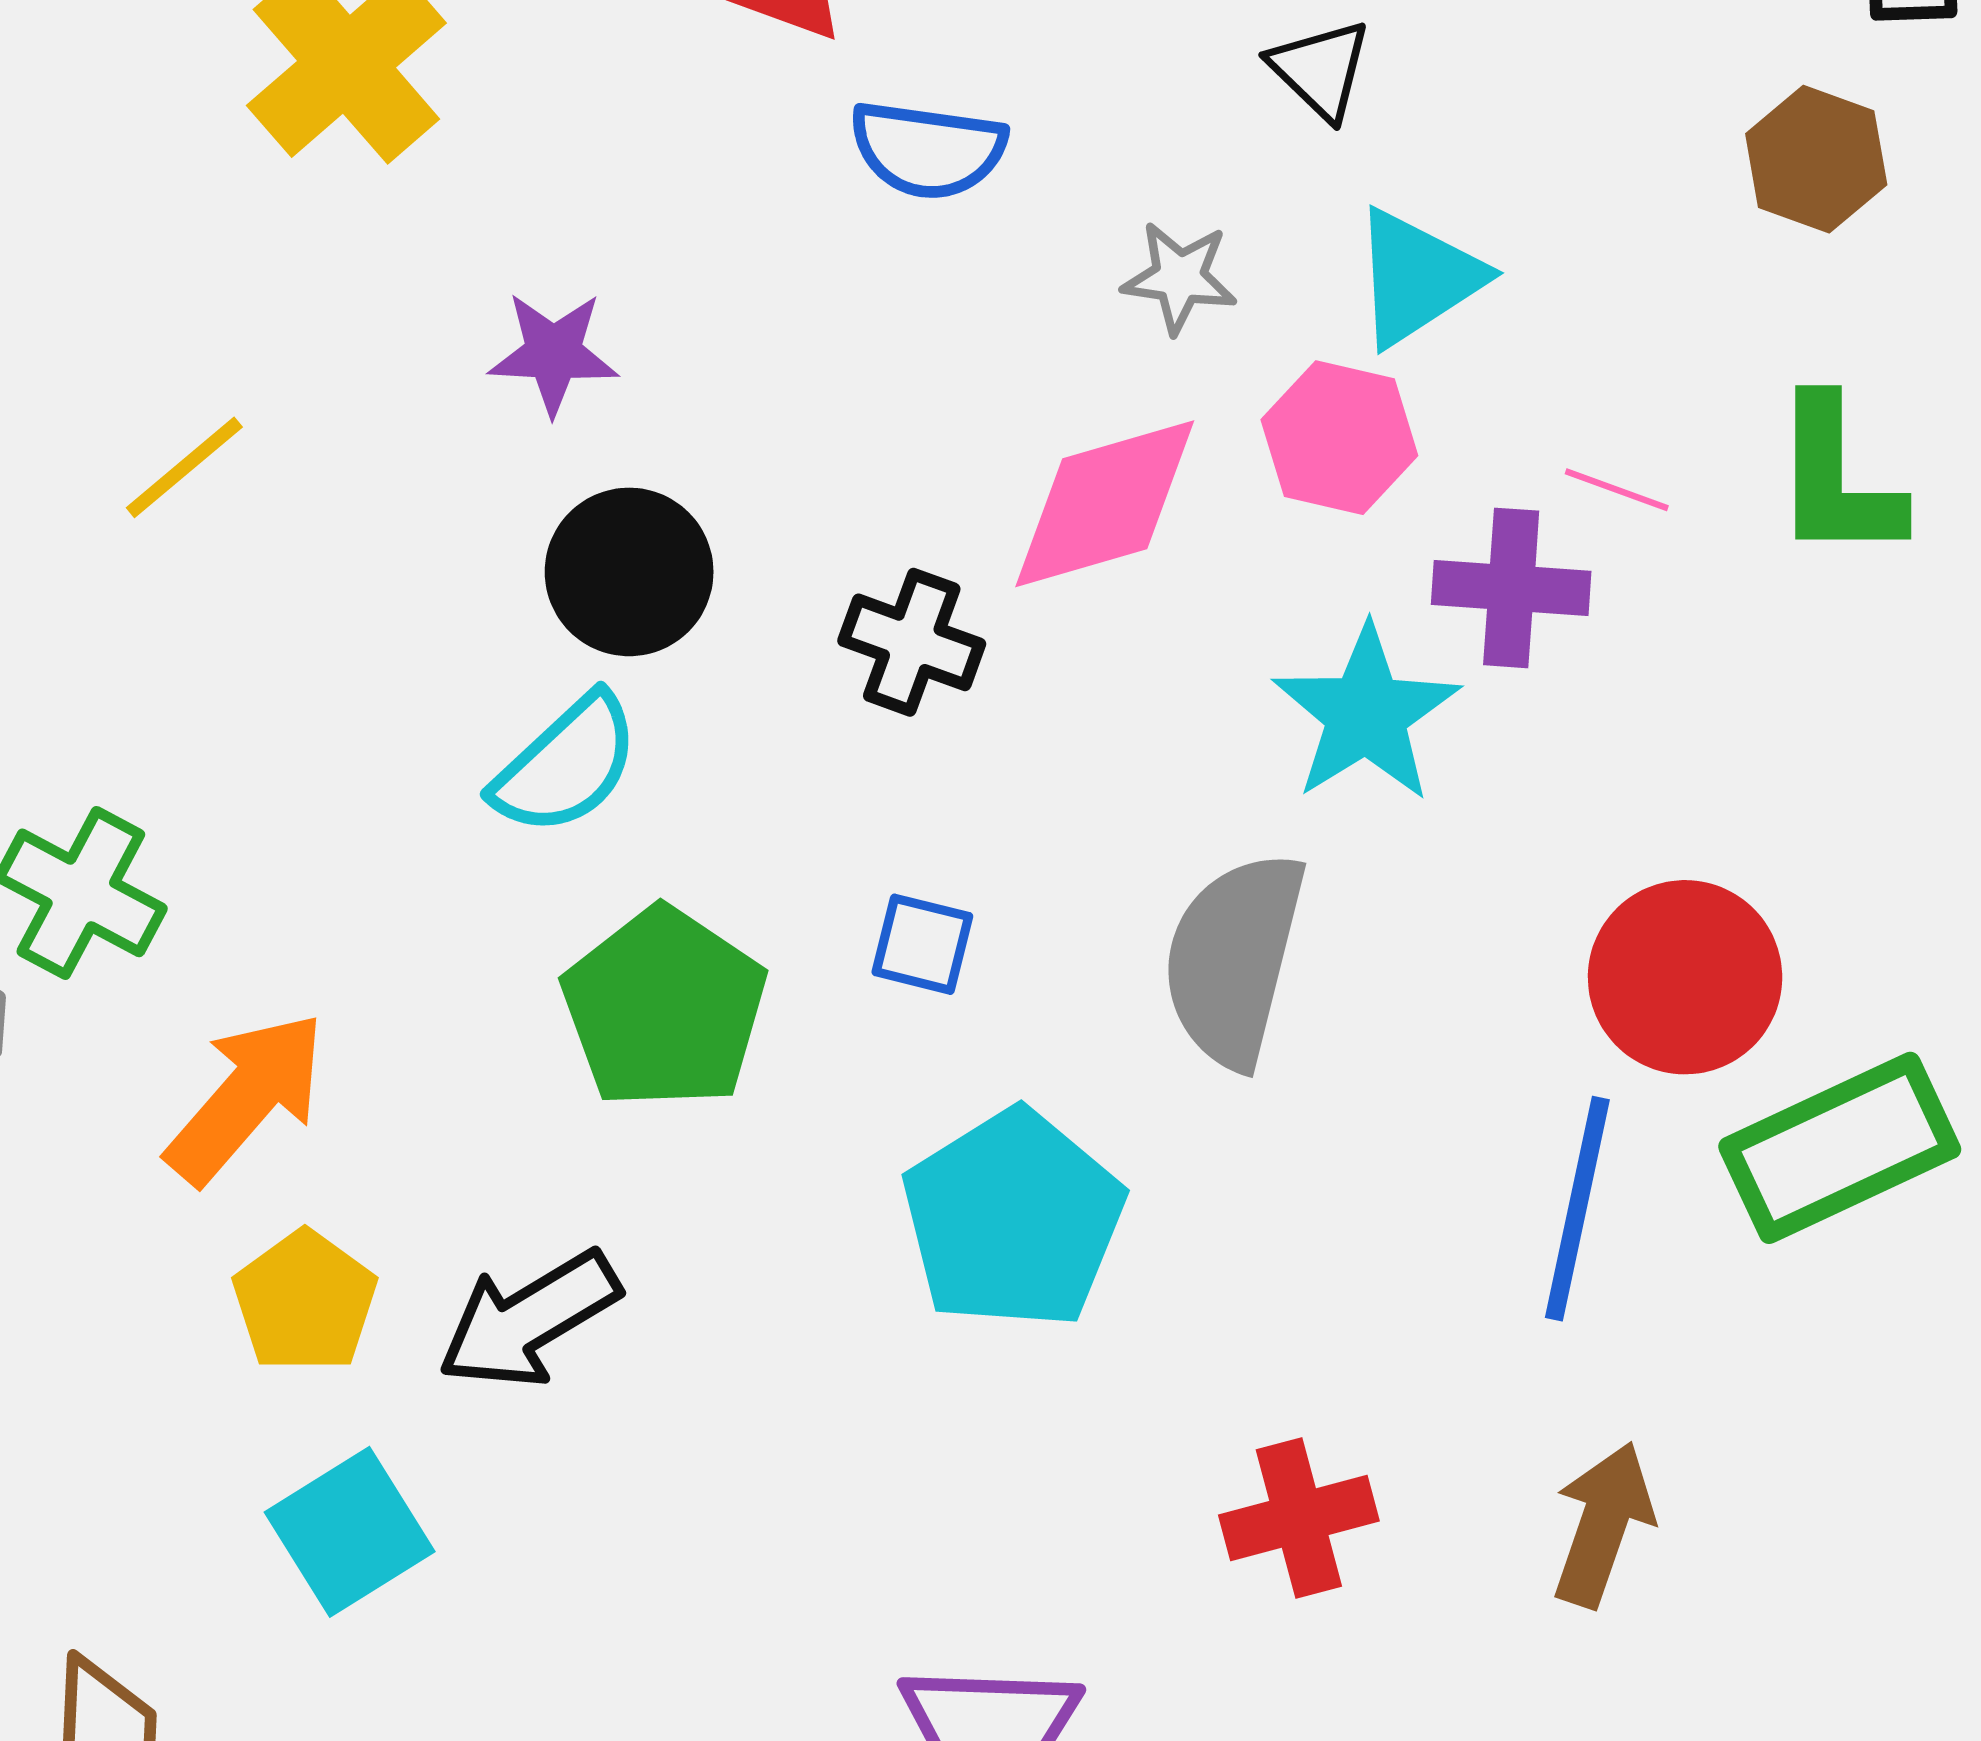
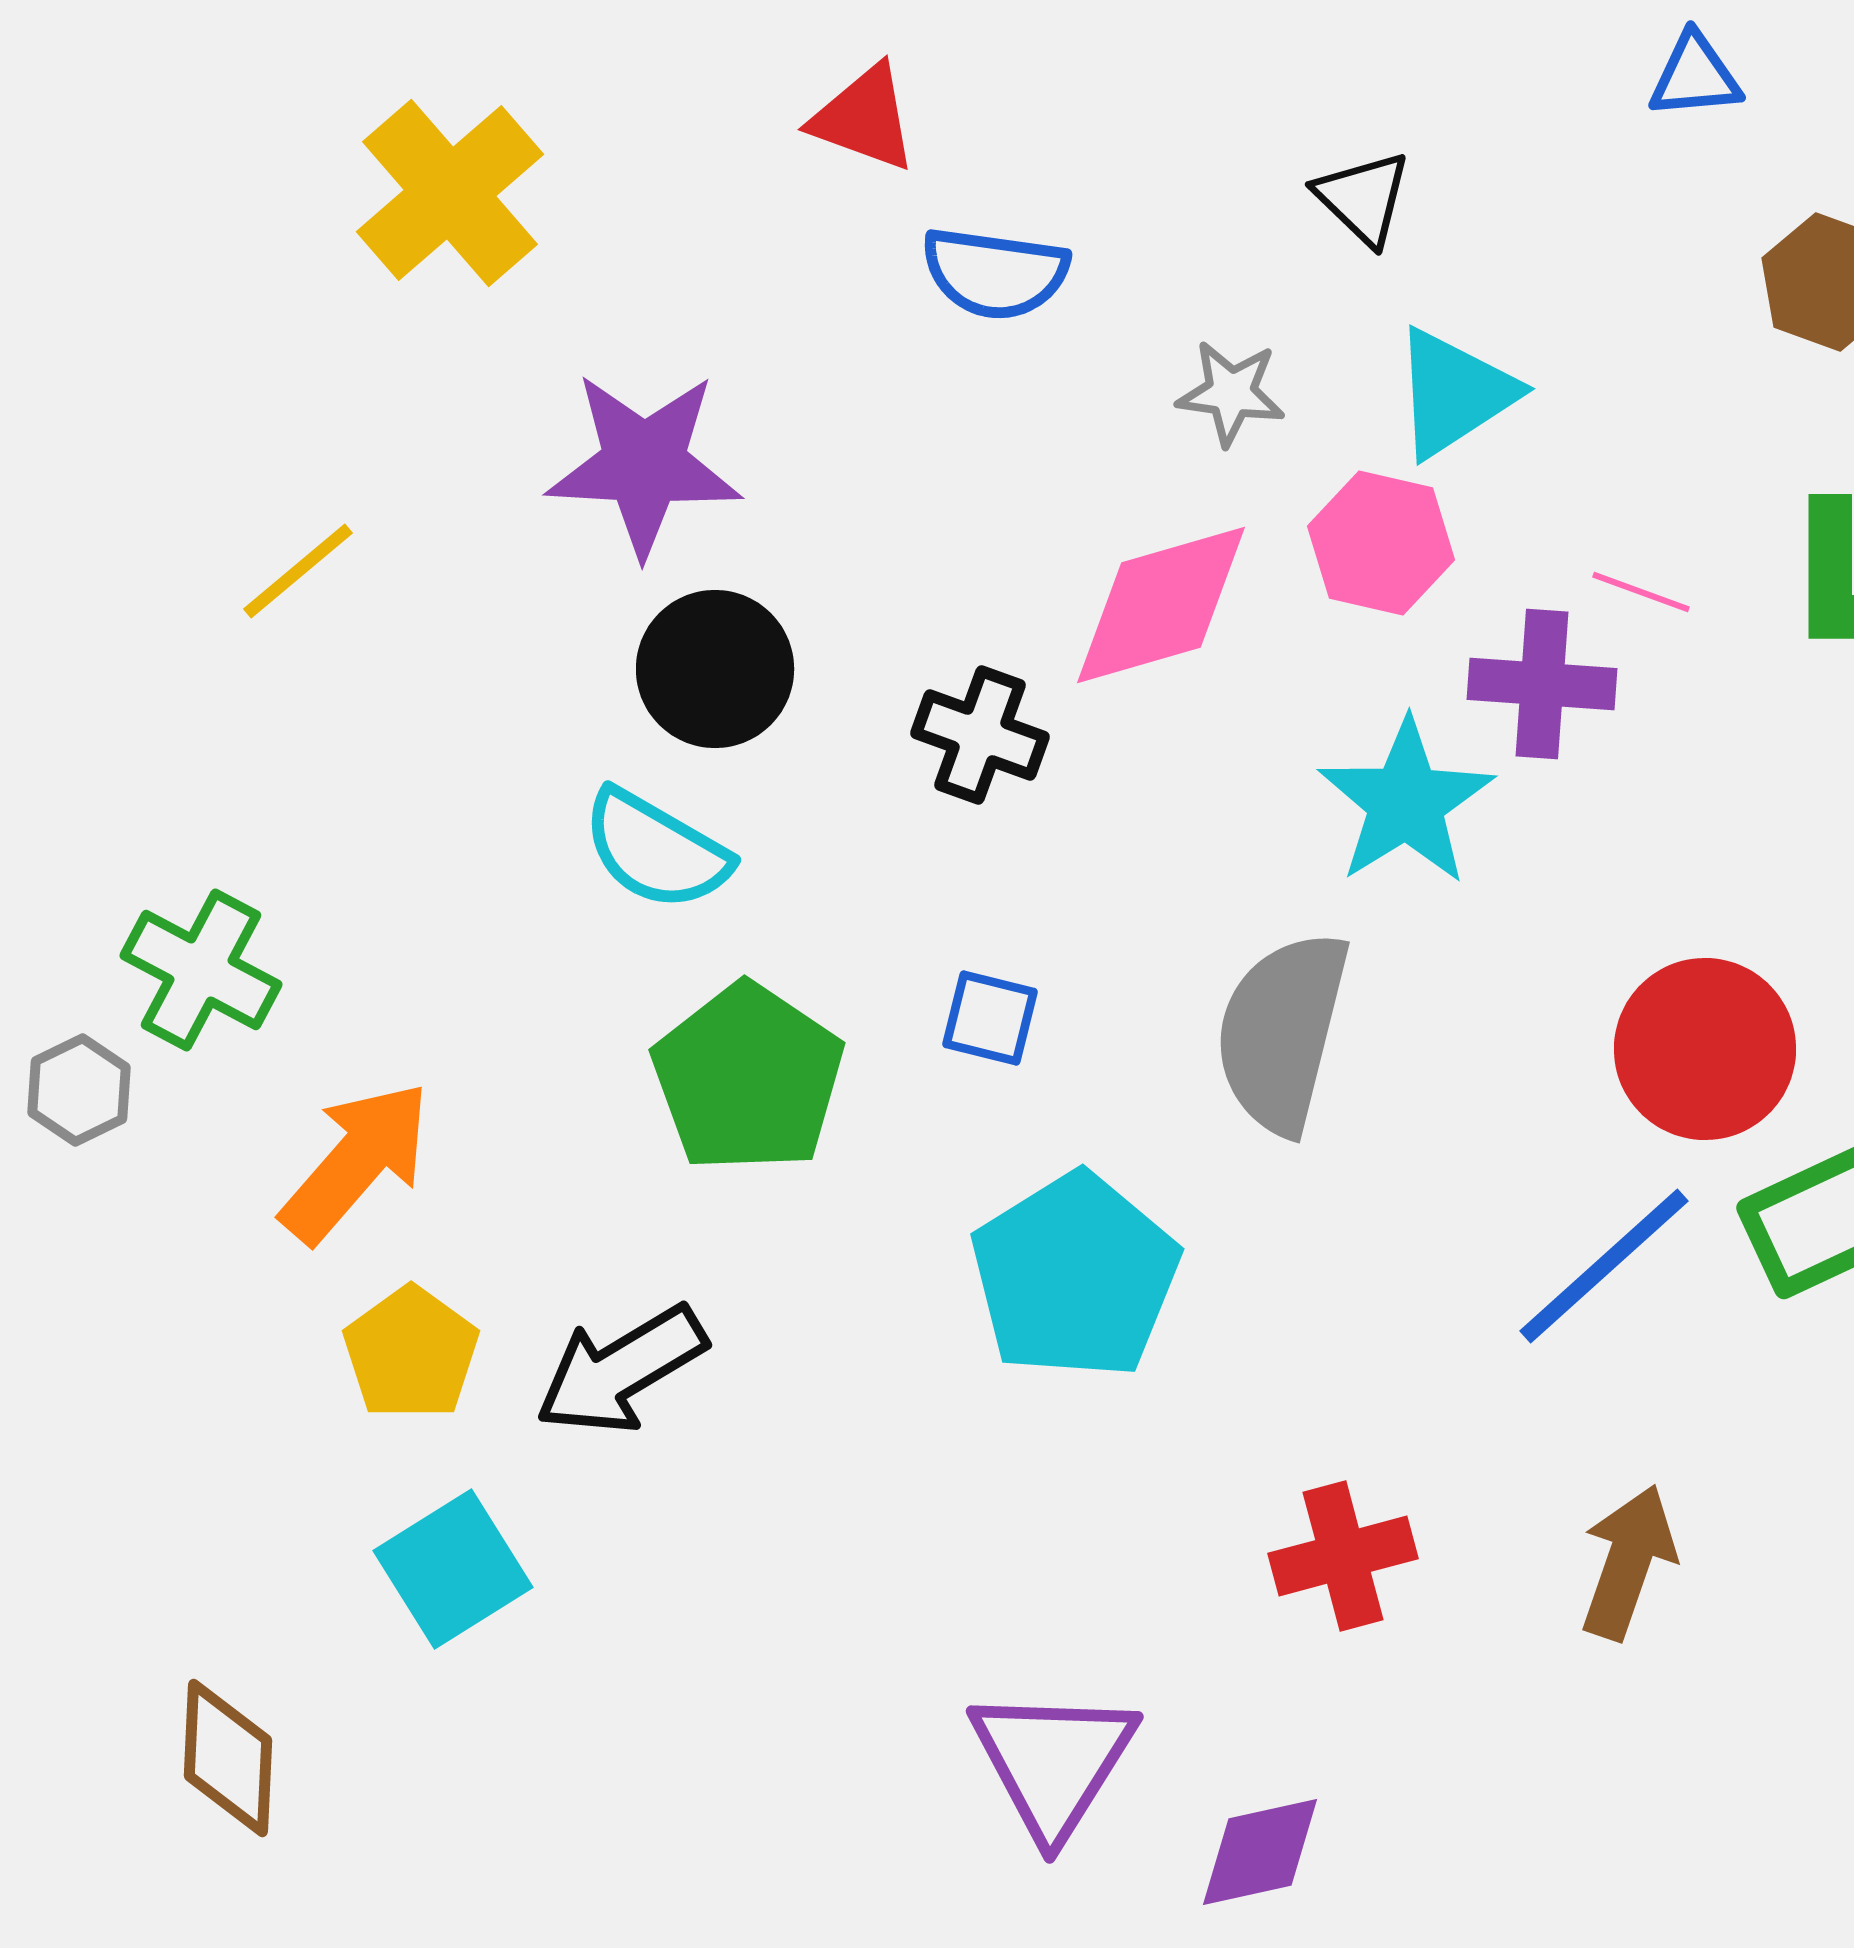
purple star: (553, 353) -> (644, 464), size x1.6
cyan semicircle: (566, 765) -> (656, 850), turned 73
blue line: (1577, 1209) -> (1604, 1266), turned 36

